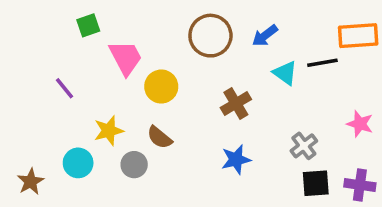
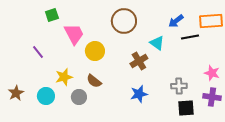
blue arrow: (265, 36) -> (176, 21), moved
cyan triangle: (285, 73) -> (157, 43), moved
gray cross: (304, 146) -> (179, 86), turned 35
brown star: (31, 182) -> (16, 93), moved
purple cross: (360, 185) -> (212, 97), moved

